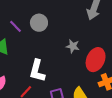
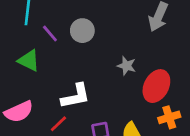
white L-shape: (37, 71) -> (76, 96), turned -120

